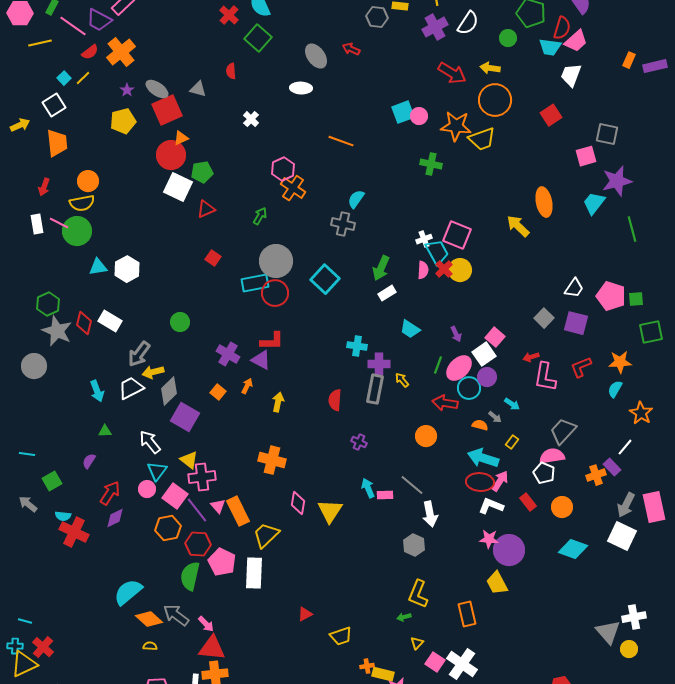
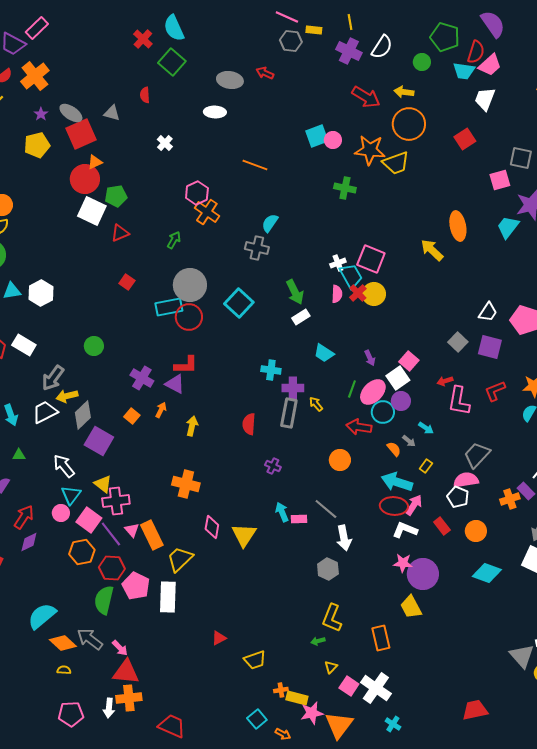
purple cross: (435, 27) -> (349, 51), turned -35
gray ellipse: (316, 56) -> (230, 80), turned -45
green arrow: (381, 268) -> (295, 292), turned -50
orange semicircle: (480, 425) -> (394, 449), turned 35

